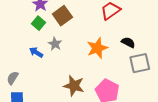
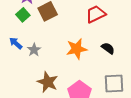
gray star: (55, 44) -> (34, 50), moved
gray square: (140, 63) -> (114, 83), moved

